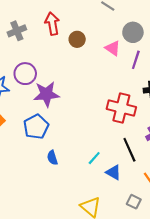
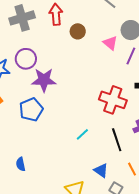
gray cross: (17, 31) -> (22, 18), size x1.4
blue semicircle: (52, 158) -> (21, 164), moved
cyan line: (94, 158) -> (82, 134), moved
blue triangle: (113, 172) -> (101, 170), moved

